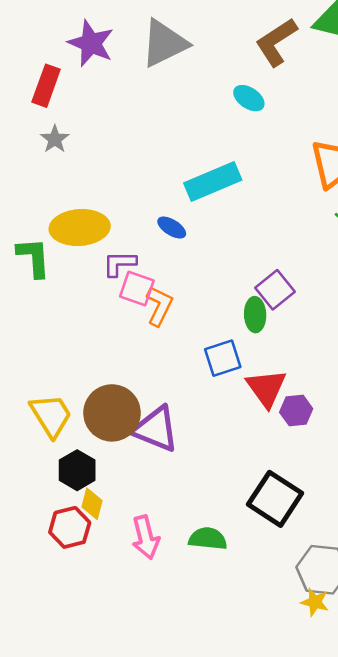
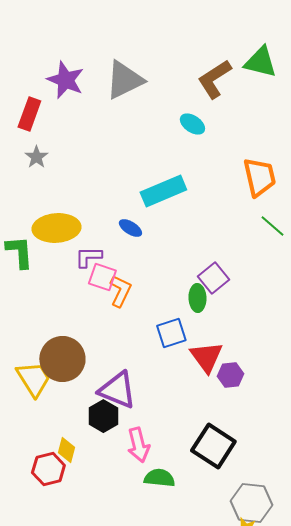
brown circle: (112, 413) -> (62, 359), moved
black hexagon: (77, 470) -> (103, 416), moved
pink arrow: (146, 537) -> (138, 445), moved

